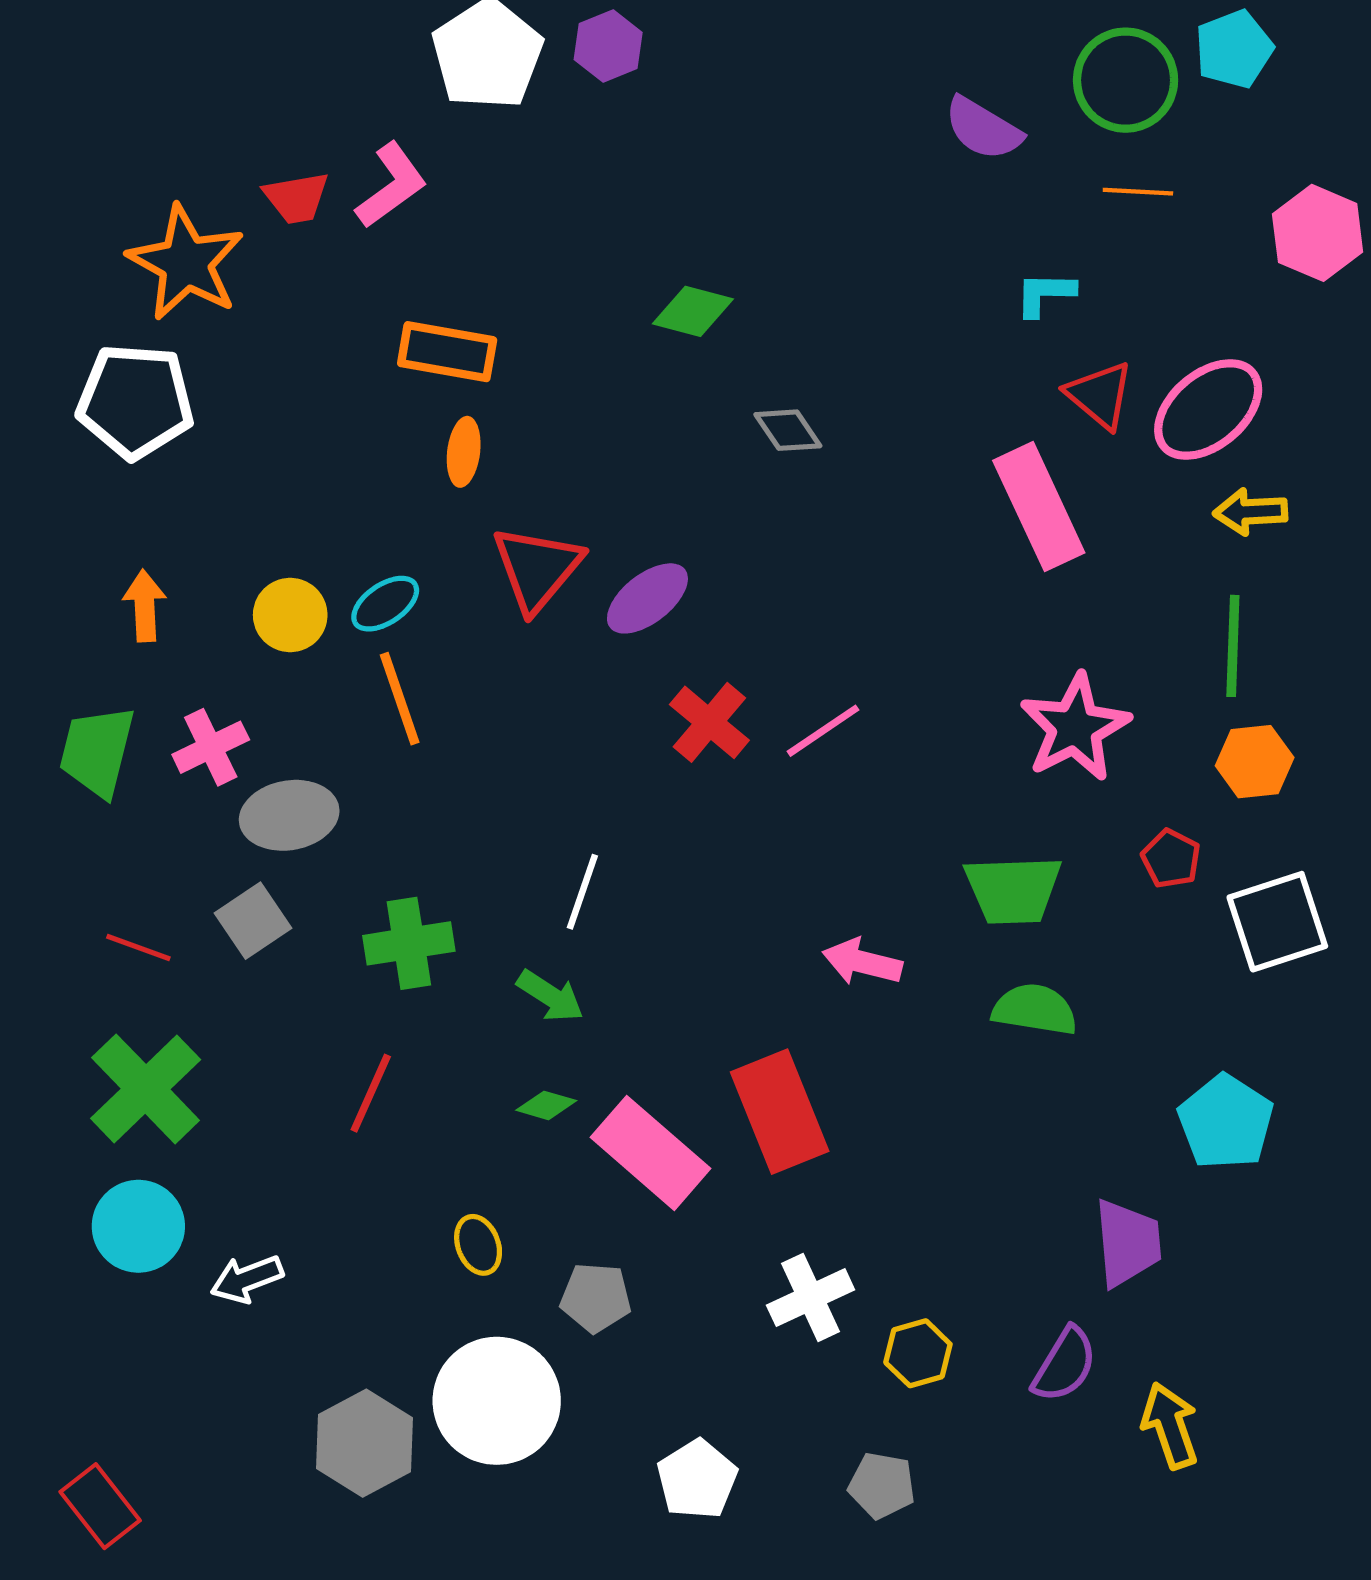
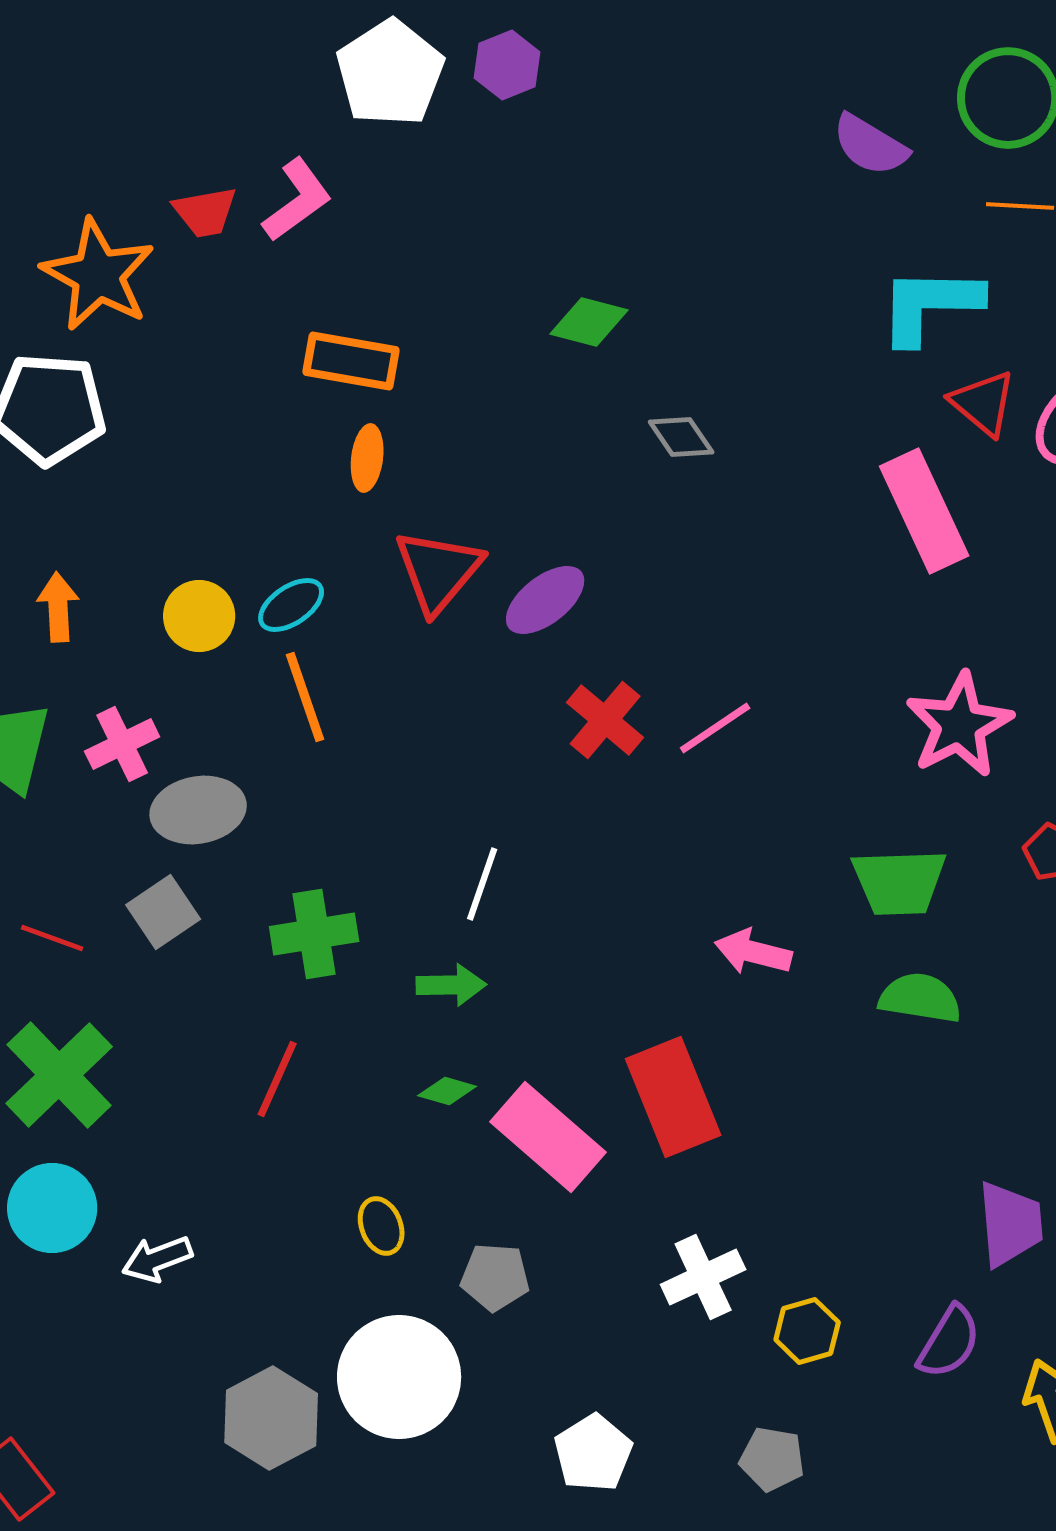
cyan L-shape: (1045, 294) -> (930, 305), size x1.8
green arrow: (550, 996) -> (451, 985), turned -34

